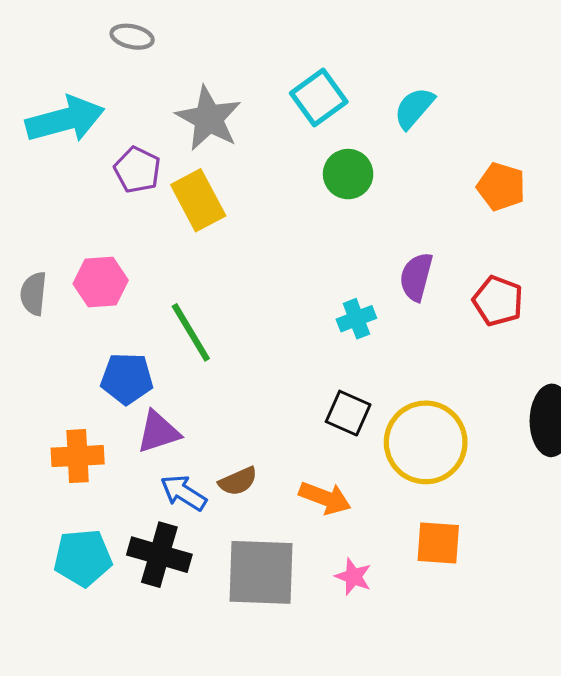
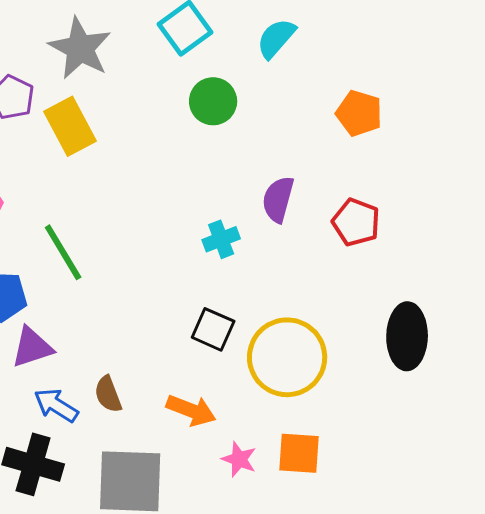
brown semicircle: (238, 481) -> (108, 394), turned 93
pink star: (353, 577) -> (239, 459), moved

